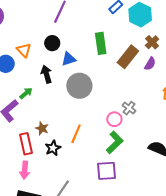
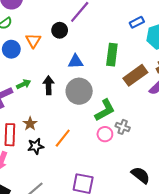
black circle: (52, 43) -> (60, 30), moved
black arrow: (47, 74) -> (49, 85), moved
gray cross: (129, 108) -> (123, 127), turned -32
green L-shape: (115, 142) -> (105, 110), moved

